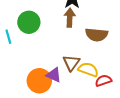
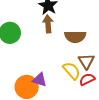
brown triangle: (71, 63) -> (86, 61), moved
yellow semicircle: (88, 70) -> (72, 71), turned 36

